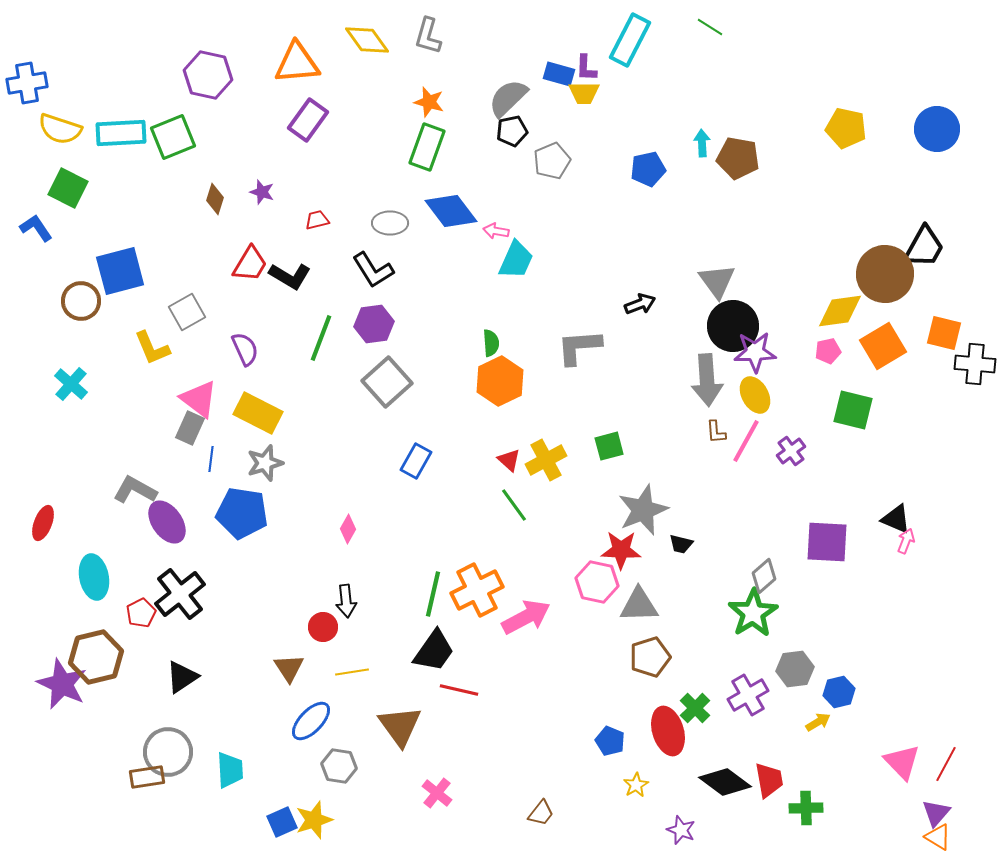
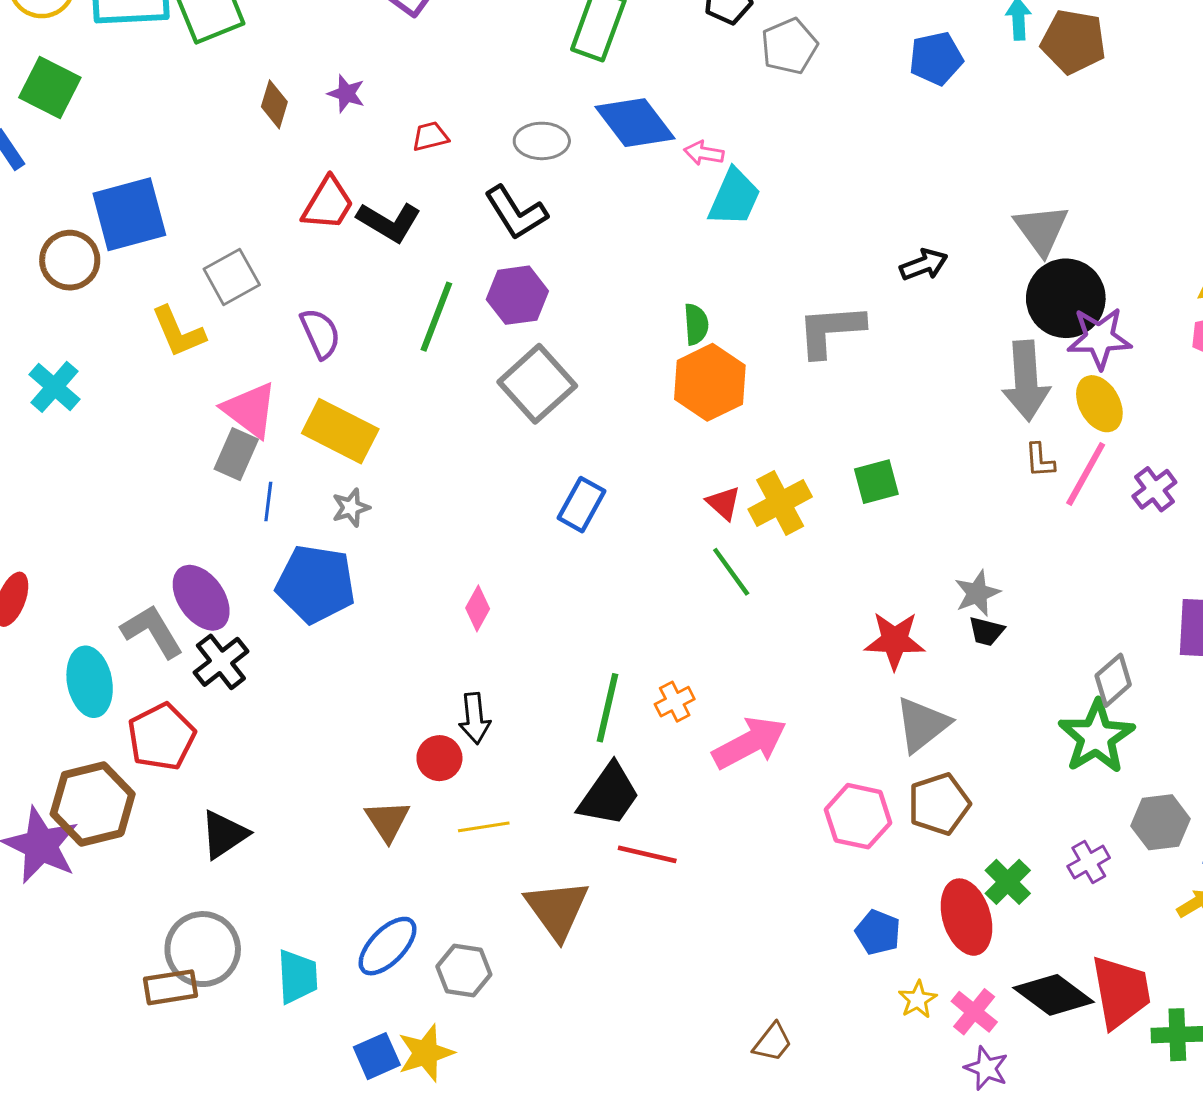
gray star: (265, 463) -> (351, 508), size x0.7
gray L-shape: (135, 490) -> (152, 631), moved, turned 30
gray star: (643, 510) -> (977, 593), moved, size x0.6
pink hexagon: (597, 582) -> (858, 816), moved
orange cross: (477, 590) -> (675, 702), size x0.5
black cross: (180, 594) -> (221, 662), moved, size x0.7
gray triangle: (639, 605) -> (922, 725), turned -36
red pentagon: (141, 613) -> (161, 737), size x1.5
purple cross: (748, 695) -> (1089, 862), size x0.7
blue ellipse: (311, 721) -> (387, 946), moved
red trapezoid: (769, 780) -> (1121, 992), size x1.4
pink cross: (437, 793) -> (974, 1012), moved

